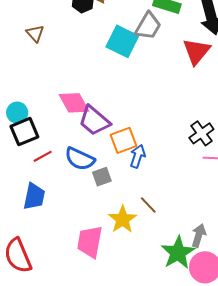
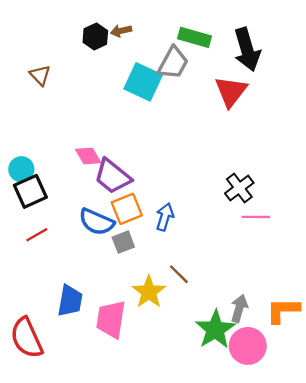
pink diamond: (74, 103) -> (88, 156), size x0.7
orange square: (123, 140) -> (127, 209), moved
red line: (43, 156) -> (37, 235), moved
blue trapezoid: (34, 196) -> (70, 301), moved

